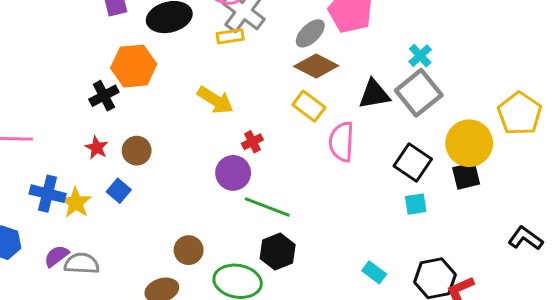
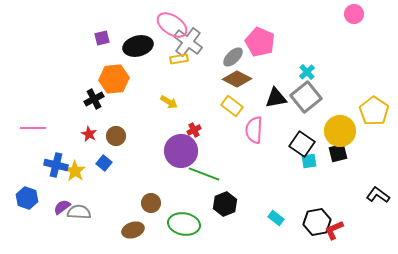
yellow arrow: (215, 100) -> (169, 102), size x0.7
purple circle: (233, 173) -> (181, 151), size x1.4
cyan square: (416, 204) -> (309, 161), moved
black hexagon: (278, 252) -> (225, 204), moved

